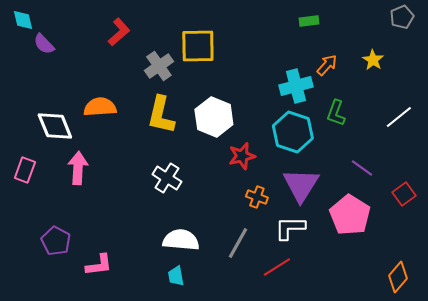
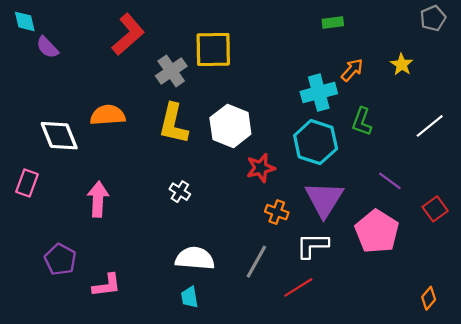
red L-shape: (119, 32) -> (128, 34), size x1.4
pink arrow: (78, 168) -> (98, 199), moved
white cross: (167, 178) -> (180, 192), size x0.7
orange diamond: (398, 277) -> (429, 298), size x0.7

